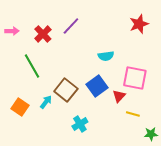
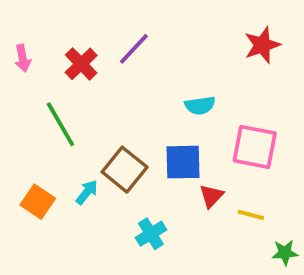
pink arrow: (12, 31) -> (23, 58), turned 80
blue square: (97, 86) -> (183, 162), turned 35
red triangle: (119, 96) -> (211, 196), moved

